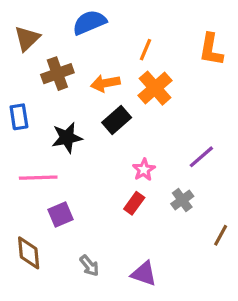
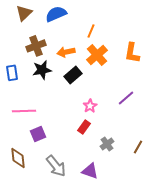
brown triangle: (27, 38) -> (24, 13), moved
orange L-shape: (211, 50) -> (132, 53), moved
black star: (67, 138) -> (42, 70), moved
gray cross: (182, 200) -> (107, 144), moved
gray arrow: (89, 266) -> (56, 166), size x1.6

